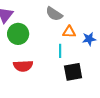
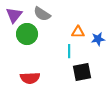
gray semicircle: (54, 14) -> (42, 14), moved
red semicircle: (23, 66) -> (30, 78), moved

